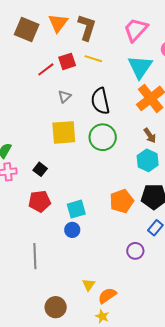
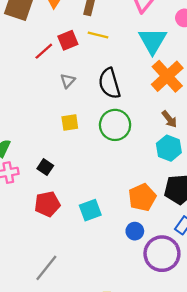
yellow square: (64, 132) -> (70, 122), size x0.6
blue circle: (72, 230) -> (135, 231), moved
purple circle: (135, 251) -> (162, 254), size x1.8
gray line: (35, 256) -> (46, 268), turned 45

